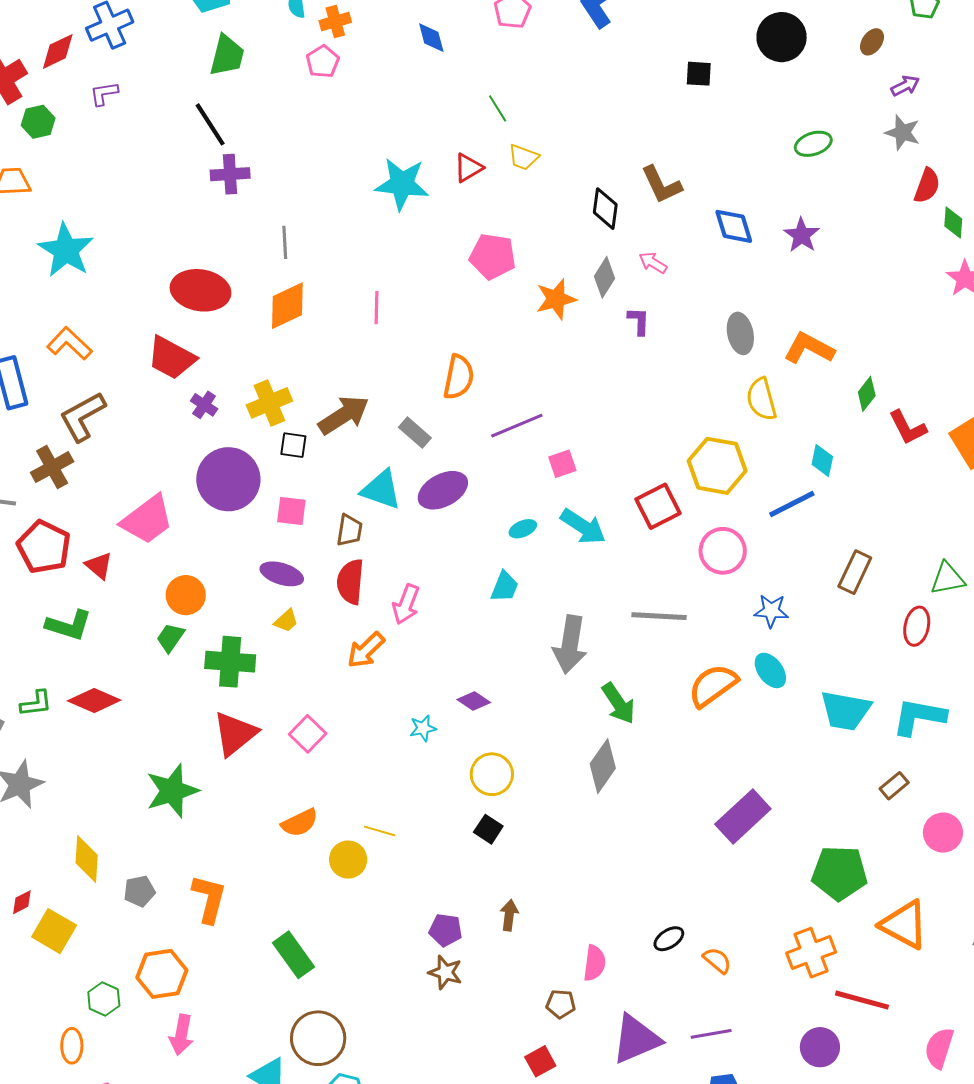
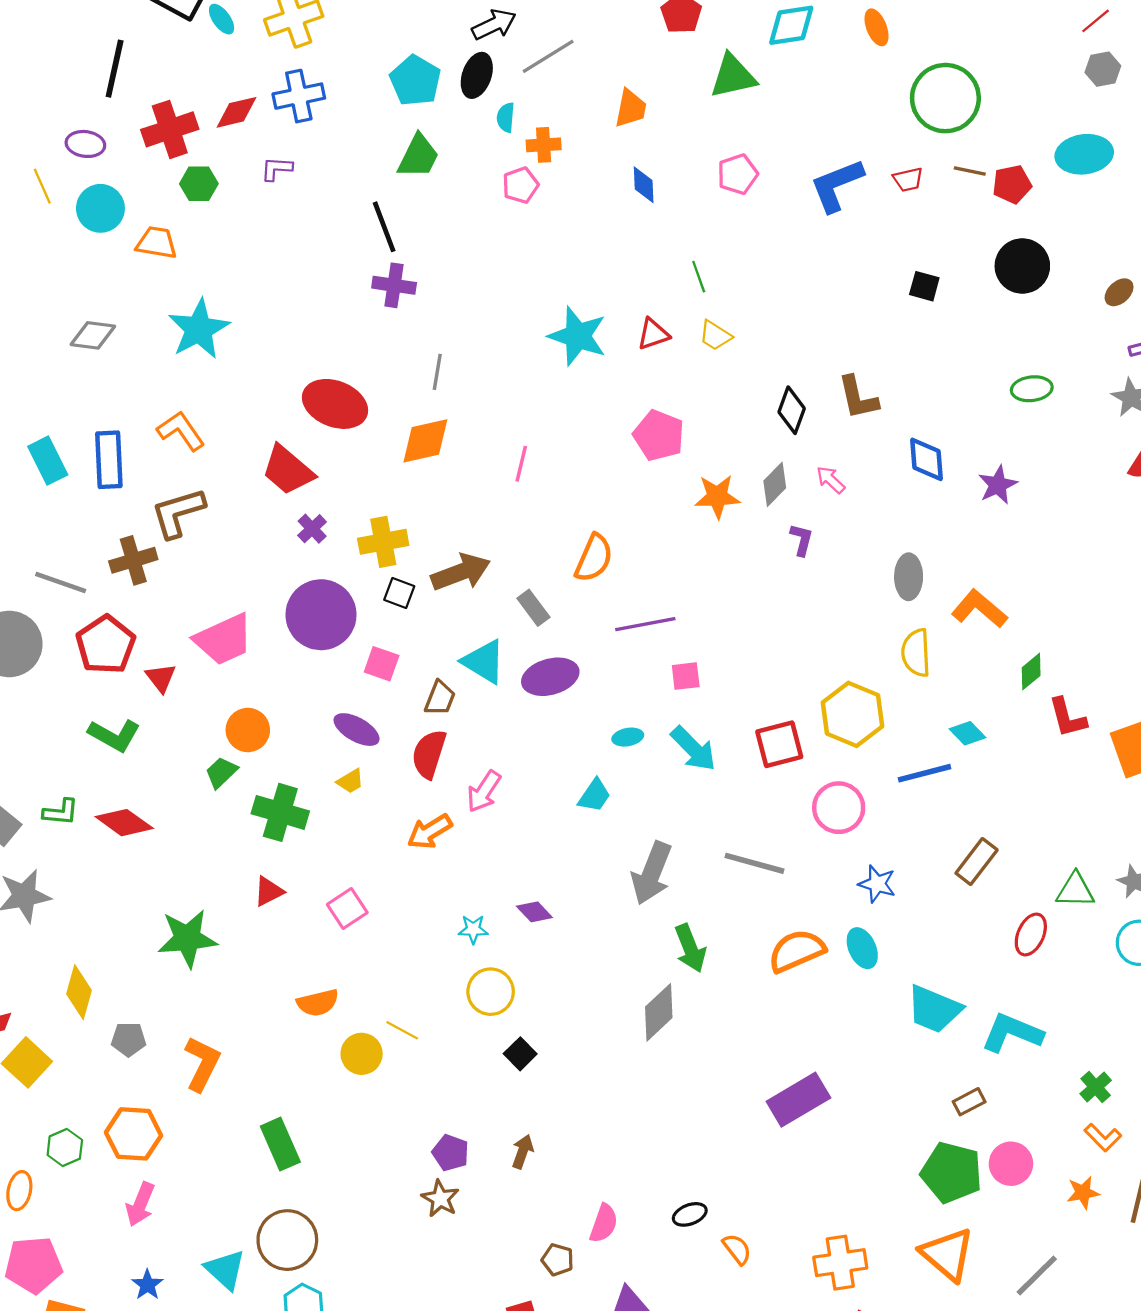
cyan diamond: (822, 460) -> (968, 733), turned -68
red triangle: (235, 734) -> (269, 891), size x0.6
yellow circle: (492, 774) -> (491, 992), moved
green pentagon: (839, 873) -> (951, 1172), moved

